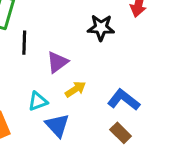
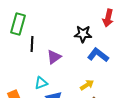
yellow arrow: (75, 89) -> (87, 85), moved
blue L-shape: (124, 100) -> (98, 55), moved

